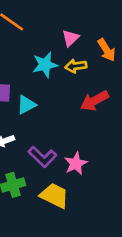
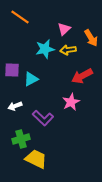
pink star: (76, 164) -> (71, 102), moved
yellow trapezoid: (54, 196) -> (36, 159), moved

